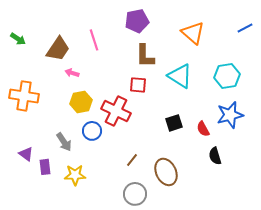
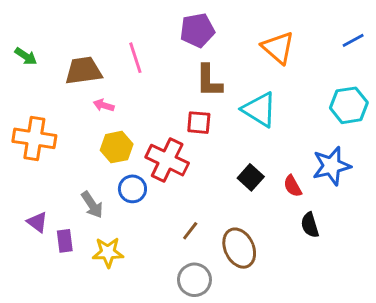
brown trapezoid: (58, 49) -> (83, 71), turned -132
cyan hexagon: (227, 76) -> (349, 105), moved
black square: (174, 123) -> (251, 177), turned -30

